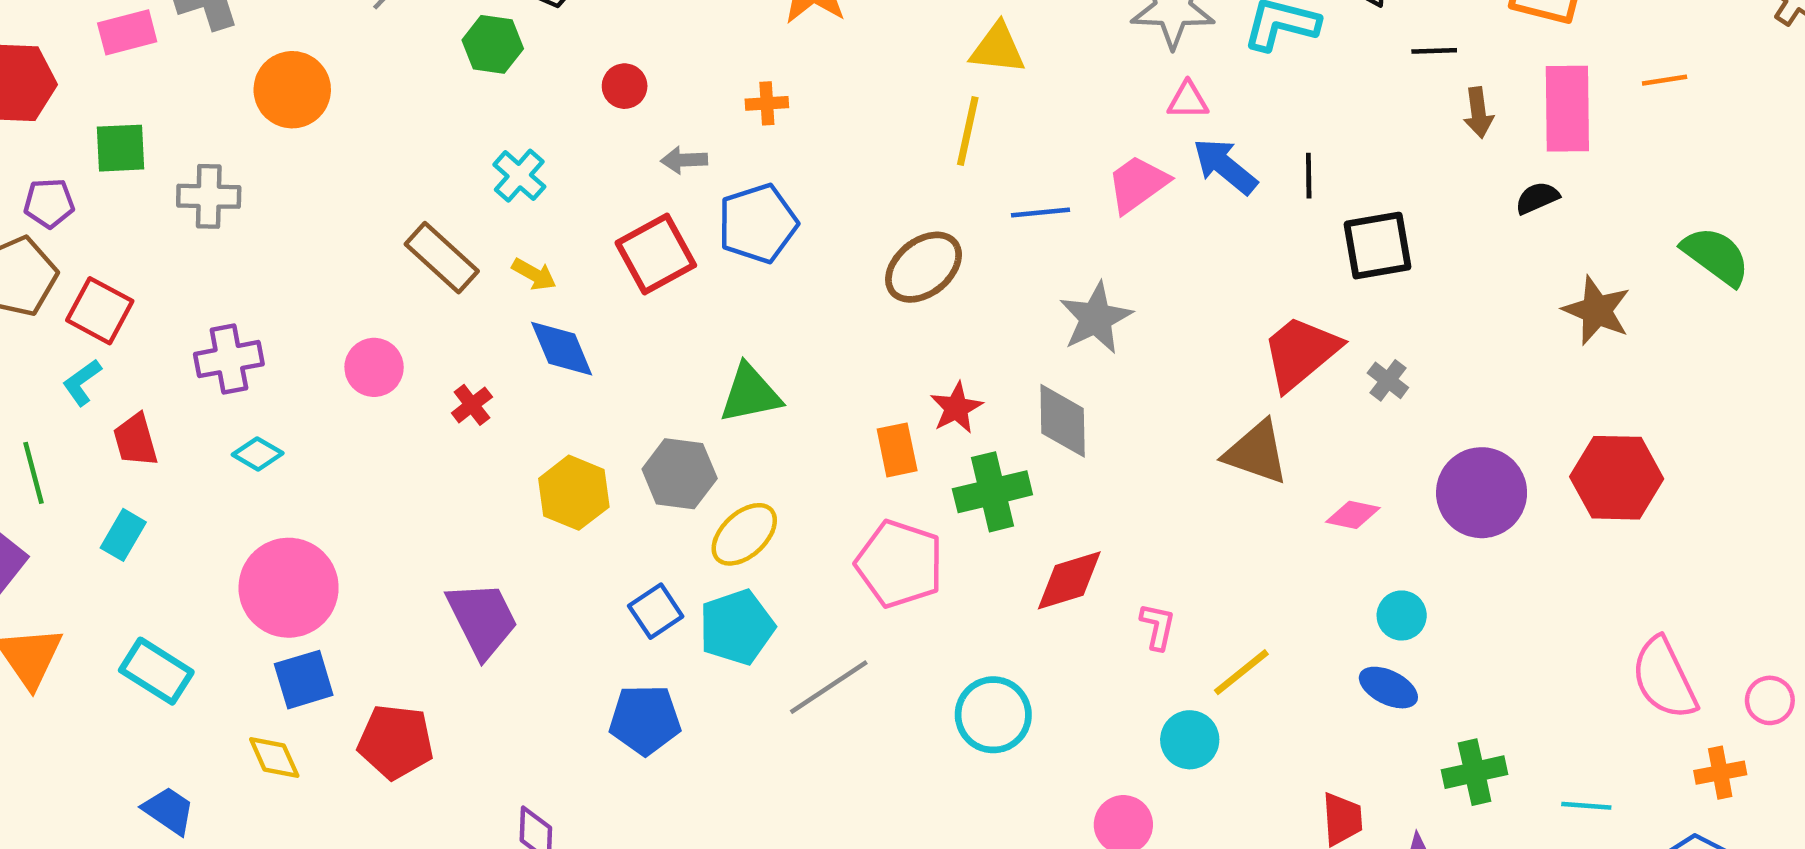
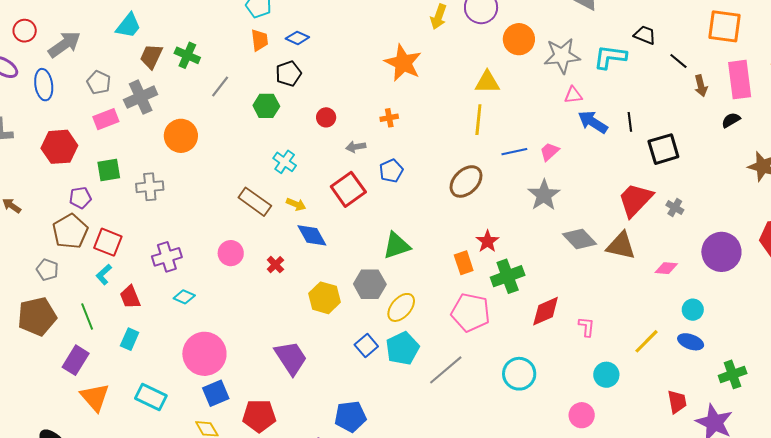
black line: (1434, 51) -> (678, 61), turned 48
pink trapezoid: (1138, 184) -> (549, 152), moved, size x0.7
blue pentagon: (758, 223) -> (391, 171), size x0.7
gray diamond: (1063, 421) -> (580, 239), moved, turned -36
yellow line: (1241, 672) -> (647, 341), moved
blue pentagon: (645, 720) -> (350, 417), moved

